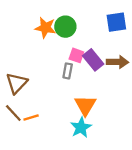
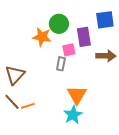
orange star: (45, 28) -> (42, 37), moved
pink square: (76, 55) -> (69, 50), turned -32
purple rectangle: (93, 60) -> (84, 37), moved, turned 30

